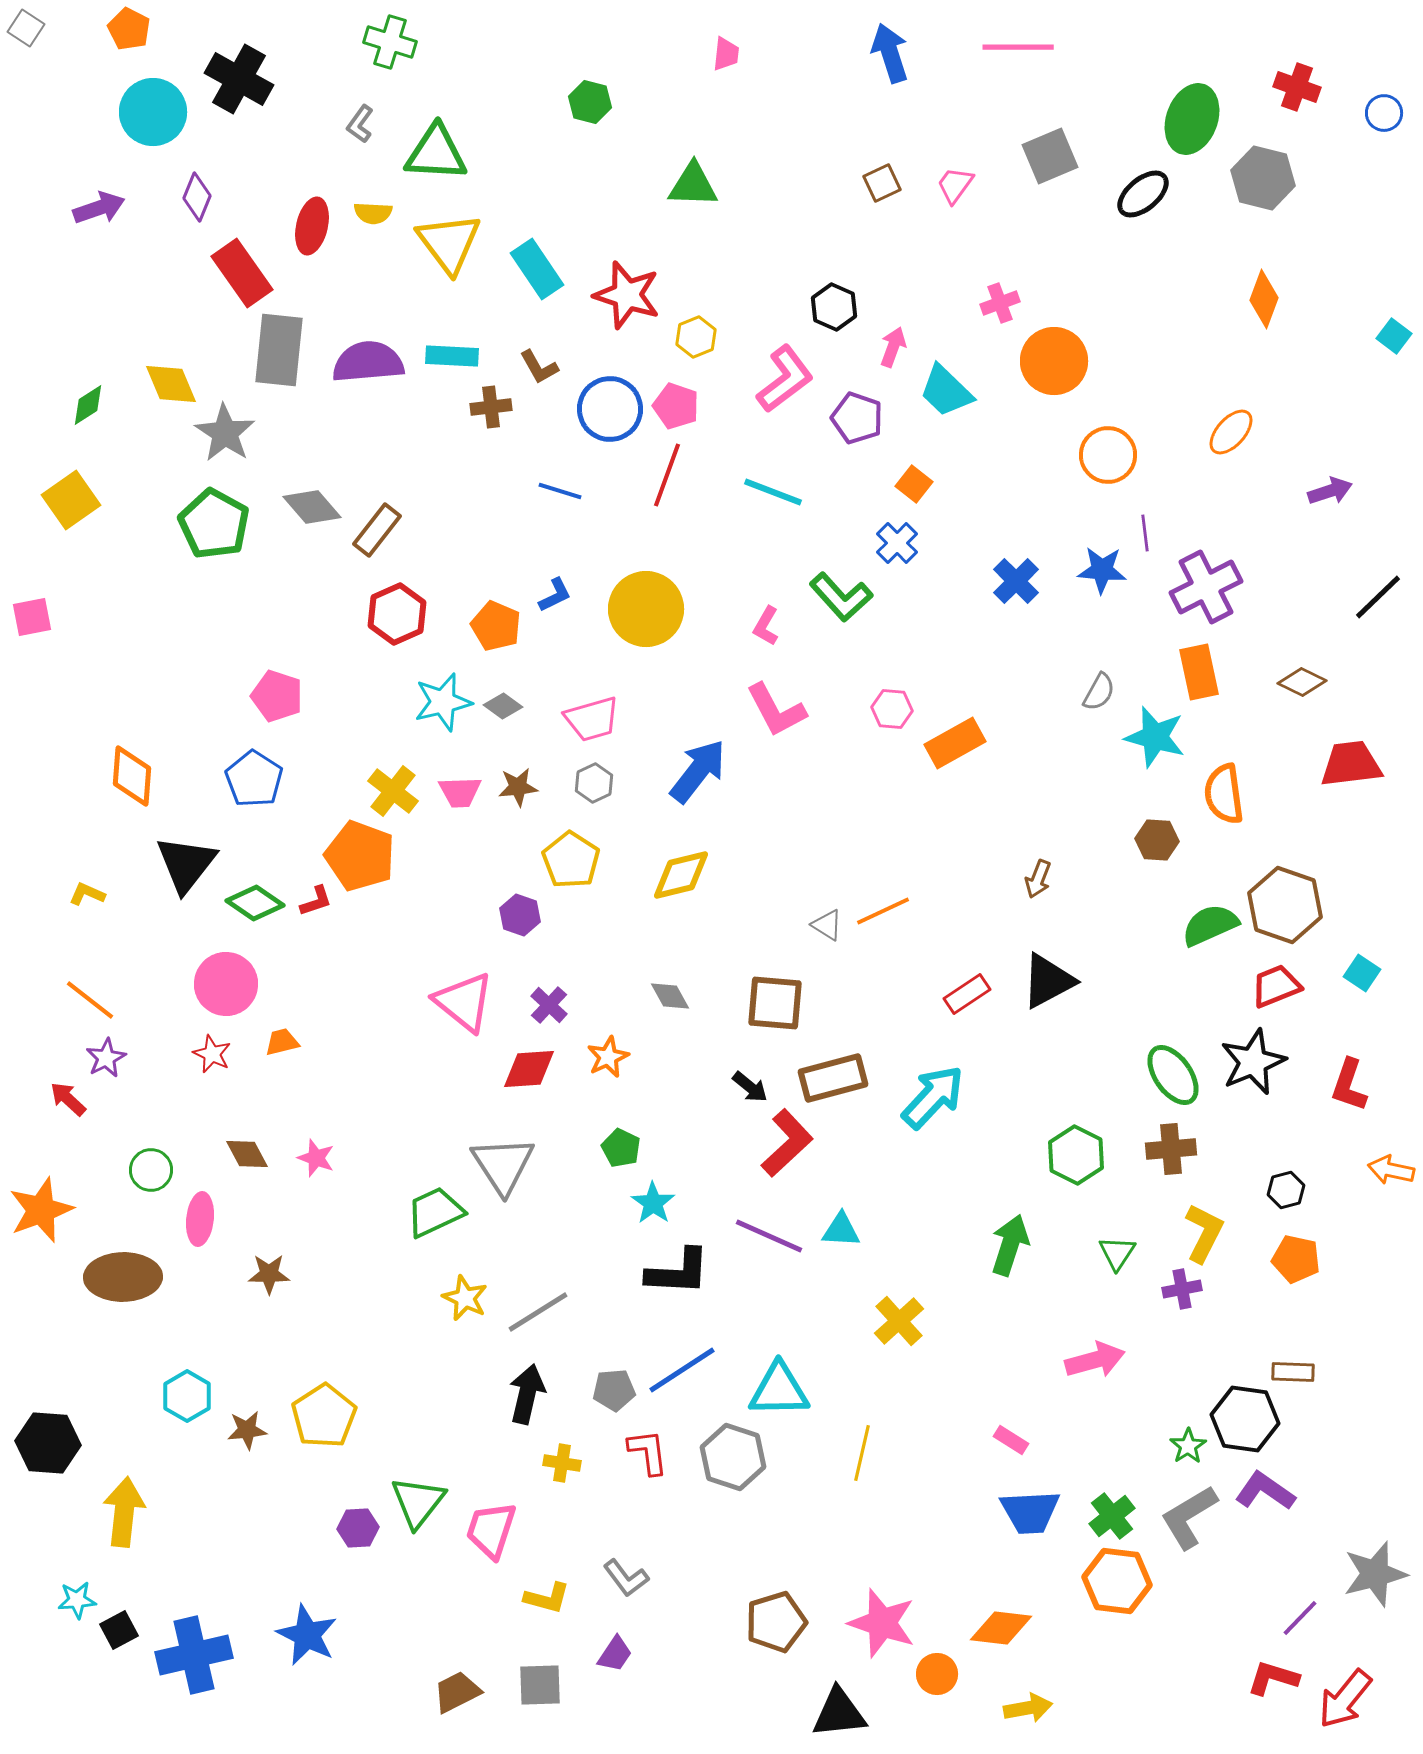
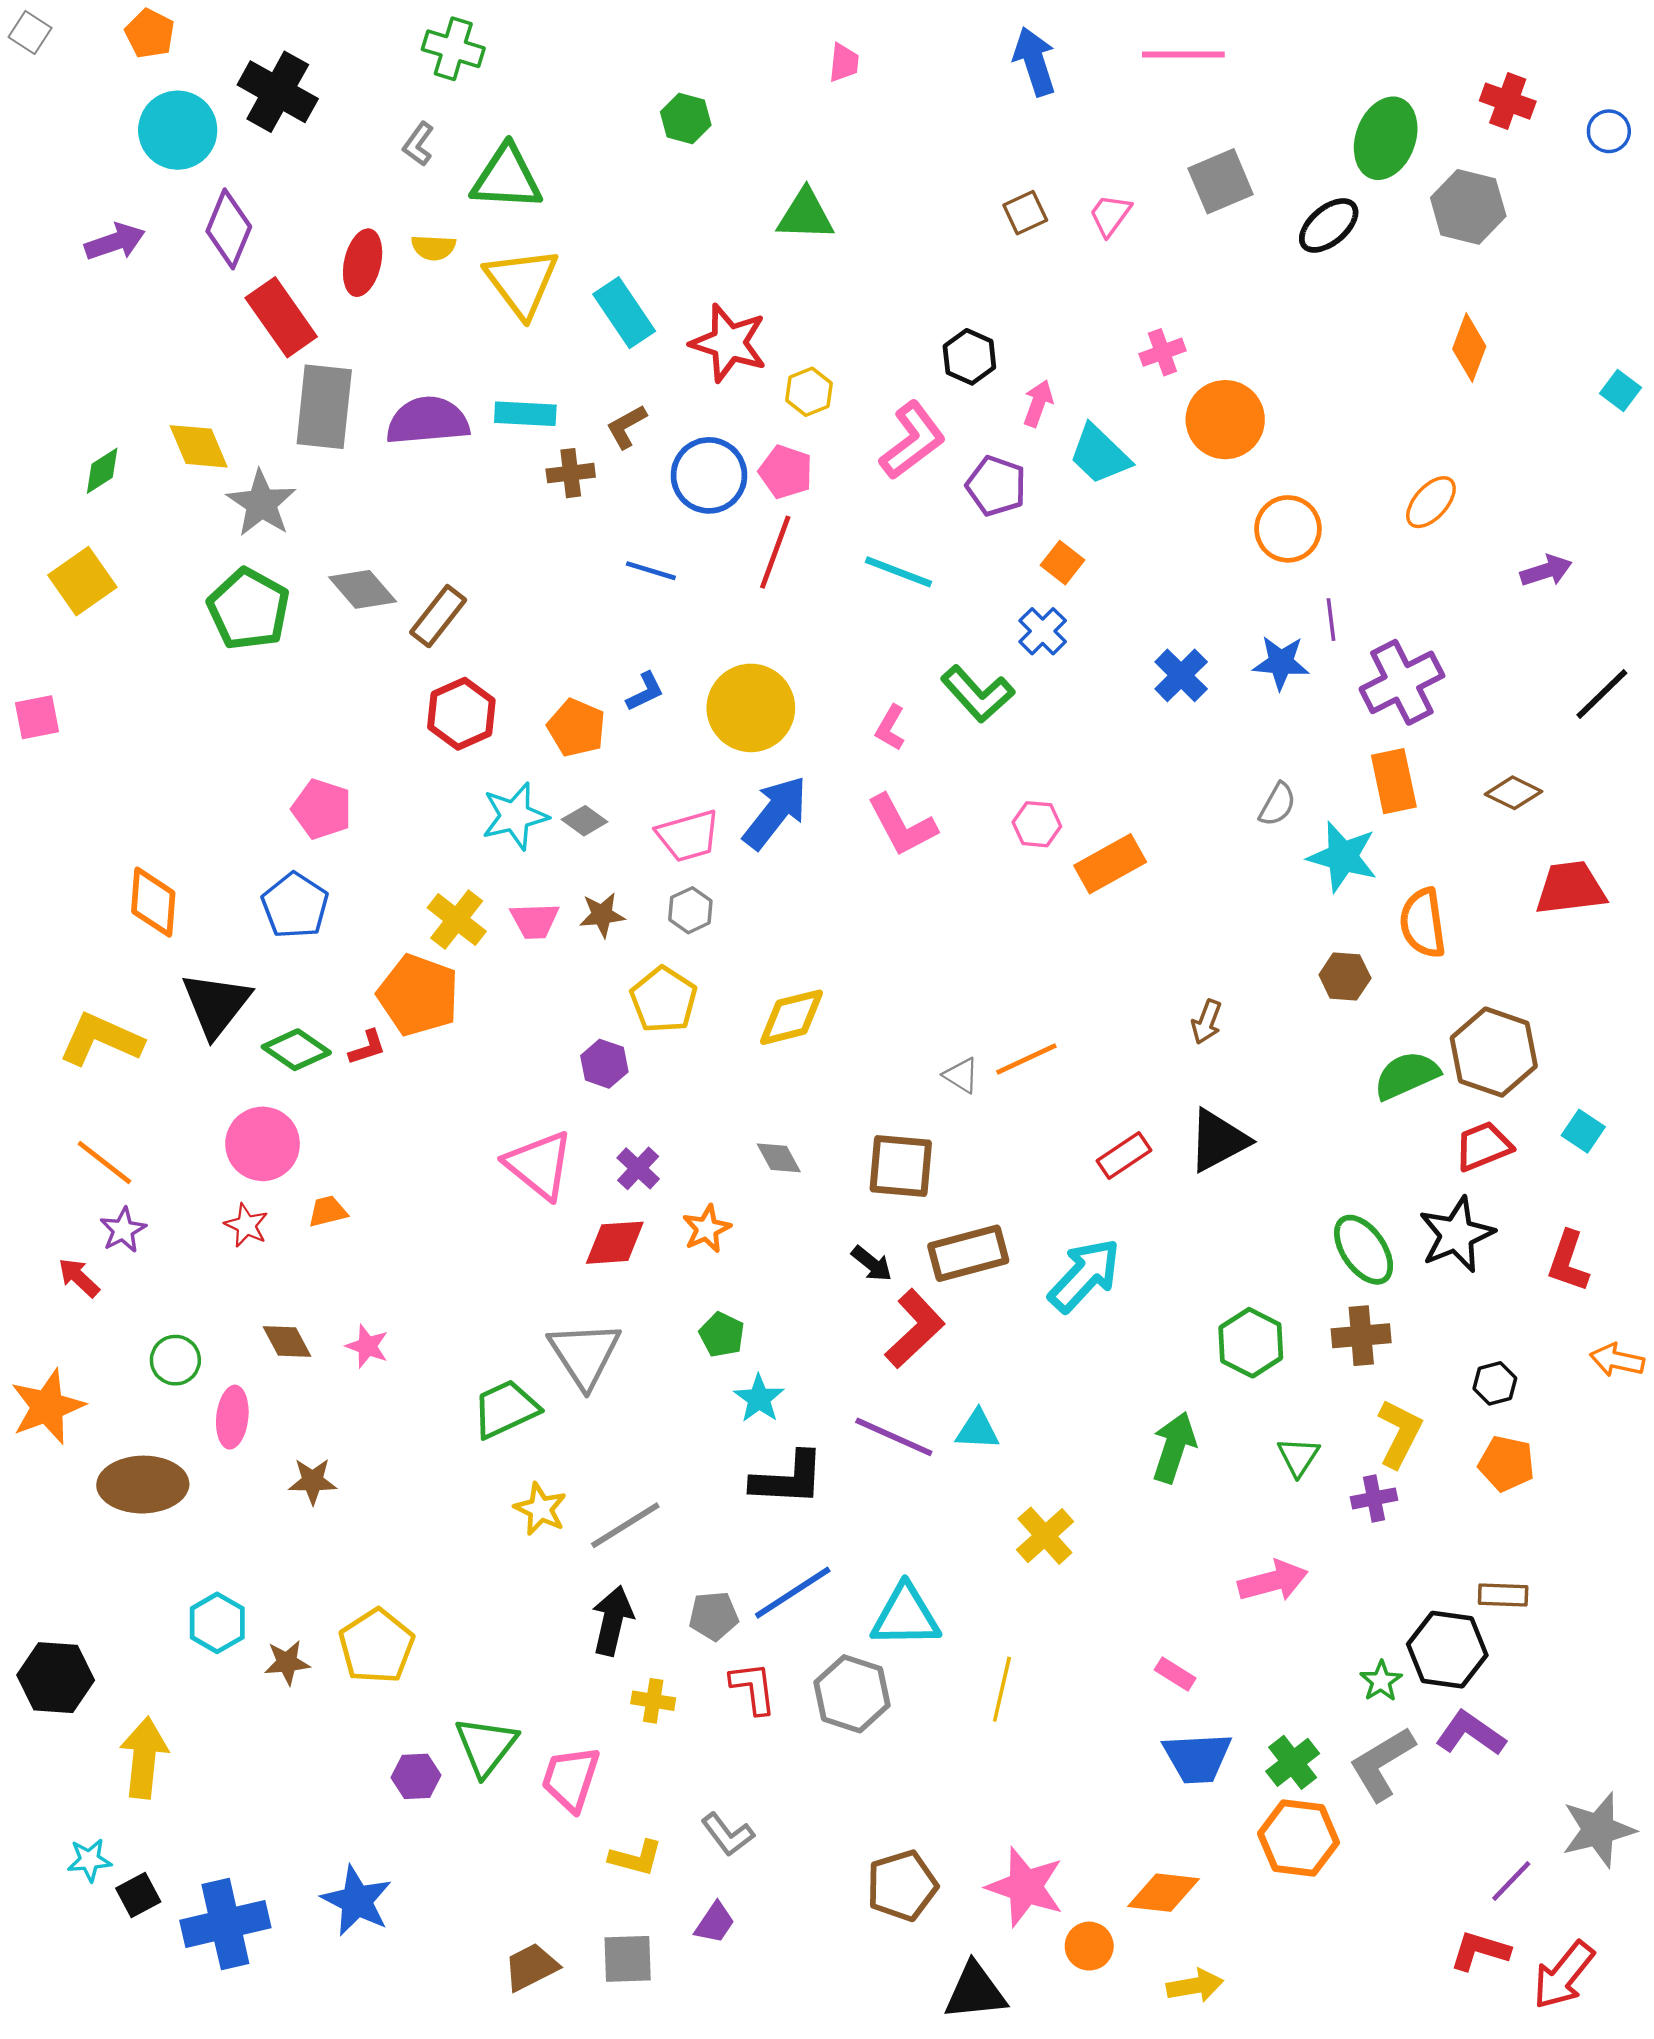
purple diamond: (197, 197) -> (229, 229), size x1.4
brown L-shape: (539, 367) -> (626, 427), turned 90
blue arrow: (698, 771) -> (775, 813), moved
yellow L-shape: (87, 894) -> (101, 1039), size x2.0

